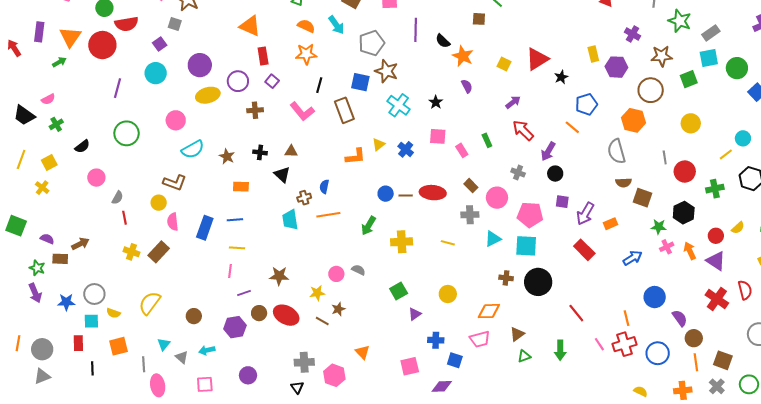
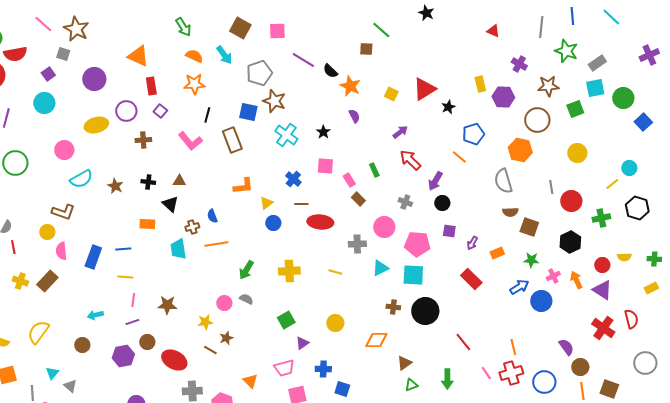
purple line: (416, 30) -> (303, 60), turned -60
purple circle: (200, 65) -> (94, 79), moved
yellow triangle: (379, 144) -> (266, 203), moved
brown rectangle: (471, 186) -> (358, 199), moved
orange rectangle: (241, 187) -> (147, 224), moved
blue semicircle: (324, 187) -> (212, 216), turned -32
brown line: (406, 196) -> (301, 204), moved
purple arrow: (585, 214) -> (472, 243), size x0.6
green arrow: (368, 226) -> (246, 270), moved
green star: (659, 227) -> (531, 260), moved
yellow semicircle: (738, 228) -> (624, 257), turned 40
pink line: (230, 271) -> (133, 300), moved
blue circle: (655, 297) -> (541, 301), moved
red ellipse: (286, 315) -> (174, 360), moved
pink trapezoid: (480, 339) -> (284, 368), moved
cyan arrow: (207, 350) -> (95, 315), moved

